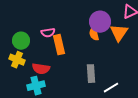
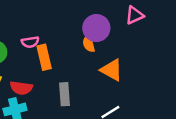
orange triangle: (119, 33) -> (112, 70), moved, turned -36
gray rectangle: (91, 74) -> (65, 94), moved

